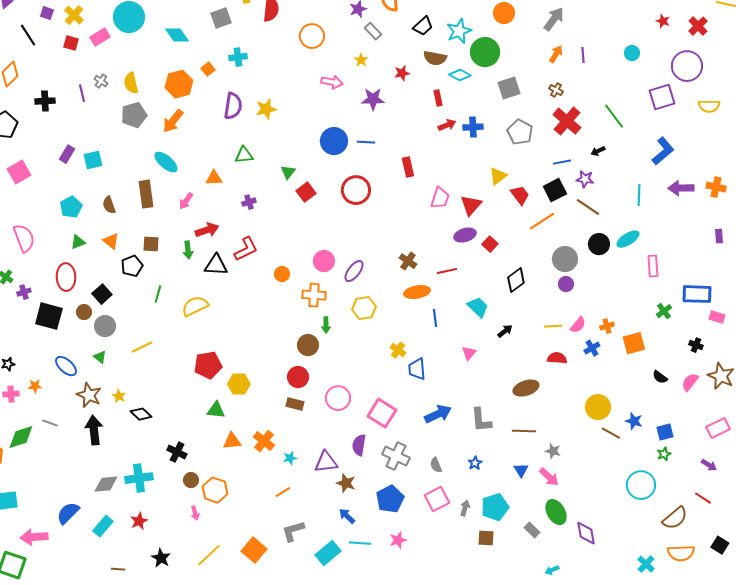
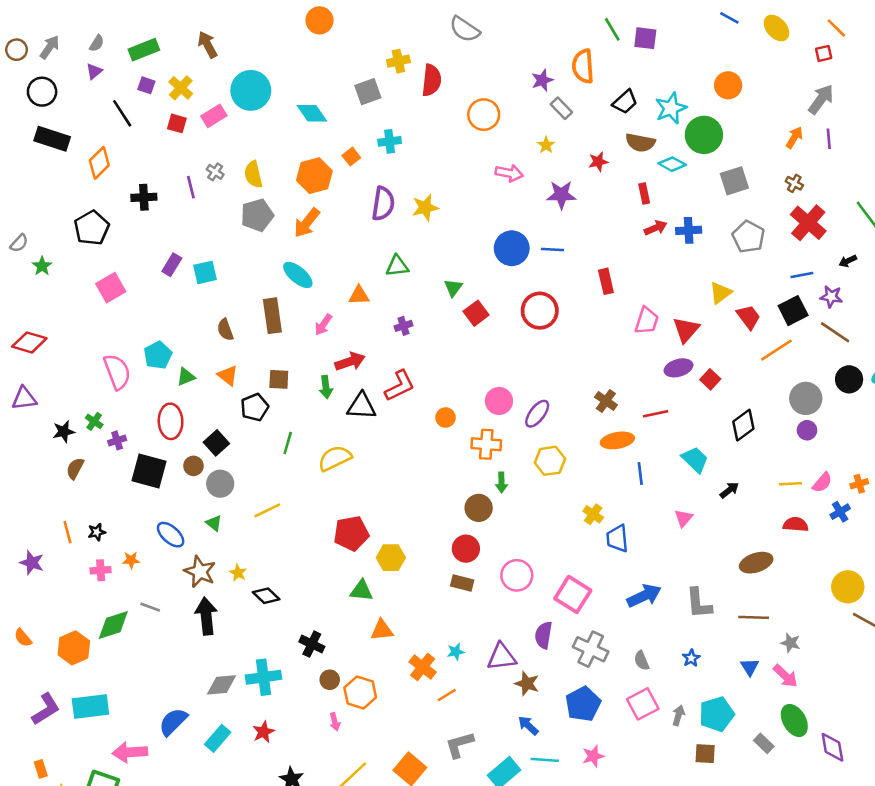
gray arrow: (554, 19) -> (821, 99), moved
cyan pentagon: (71, 207) -> (158, 355), moved
orange cross: (264, 441) -> (423, 667), moved

